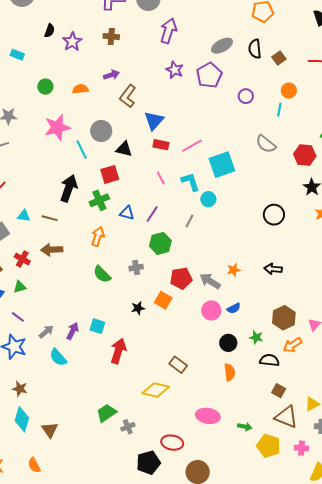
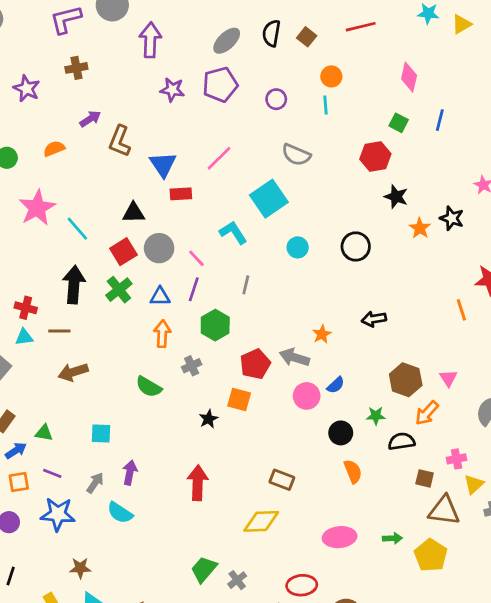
black semicircle: (255, 49) -> (271, 33), turned 30
purple pentagon: (209, 75) -> (220, 85), turned 30
gray circle: (101, 131) -> (159, 248), moved
gray semicircle: (266, 144) -> (296, 155), moved
pink line: (192, 146) -> (219, 158), moved
pink line: (161, 178) -> (196, 258), moved
cyan circle: (208, 199) -> (298, 247), moved
orange arrow: (98, 236) -> (162, 334), moved
red cross: (22, 259) -> (26, 308), moved
green triangle: (20, 287) -> (44, 433), turned 40
cyan square: (97, 326) -> (101, 433), moved
yellow pentagon: (269, 446) -> (431, 555), turned 30
pink cross: (302, 448) -> (457, 459), moved

